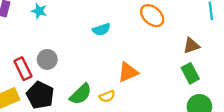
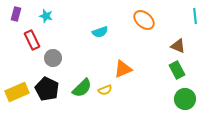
brown triangle: (191, 46) -> (178, 46), turned 42
red rectangle: (23, 69) -> (32, 40), moved

